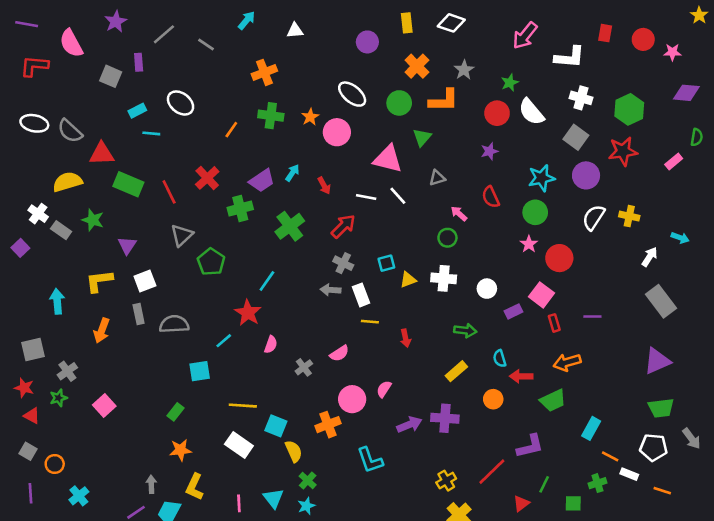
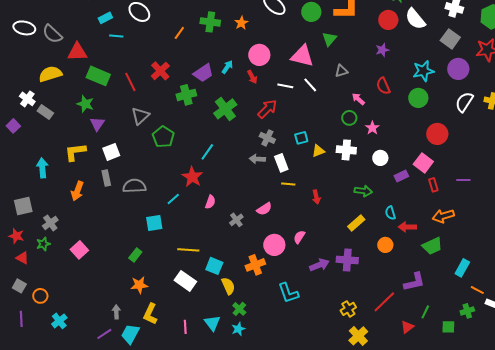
pink circle: (337, 132) -> (259, 55), moved
green star: (93, 220) -> (85, 104), moved
pink star: (529, 244) -> (372, 128), moved

